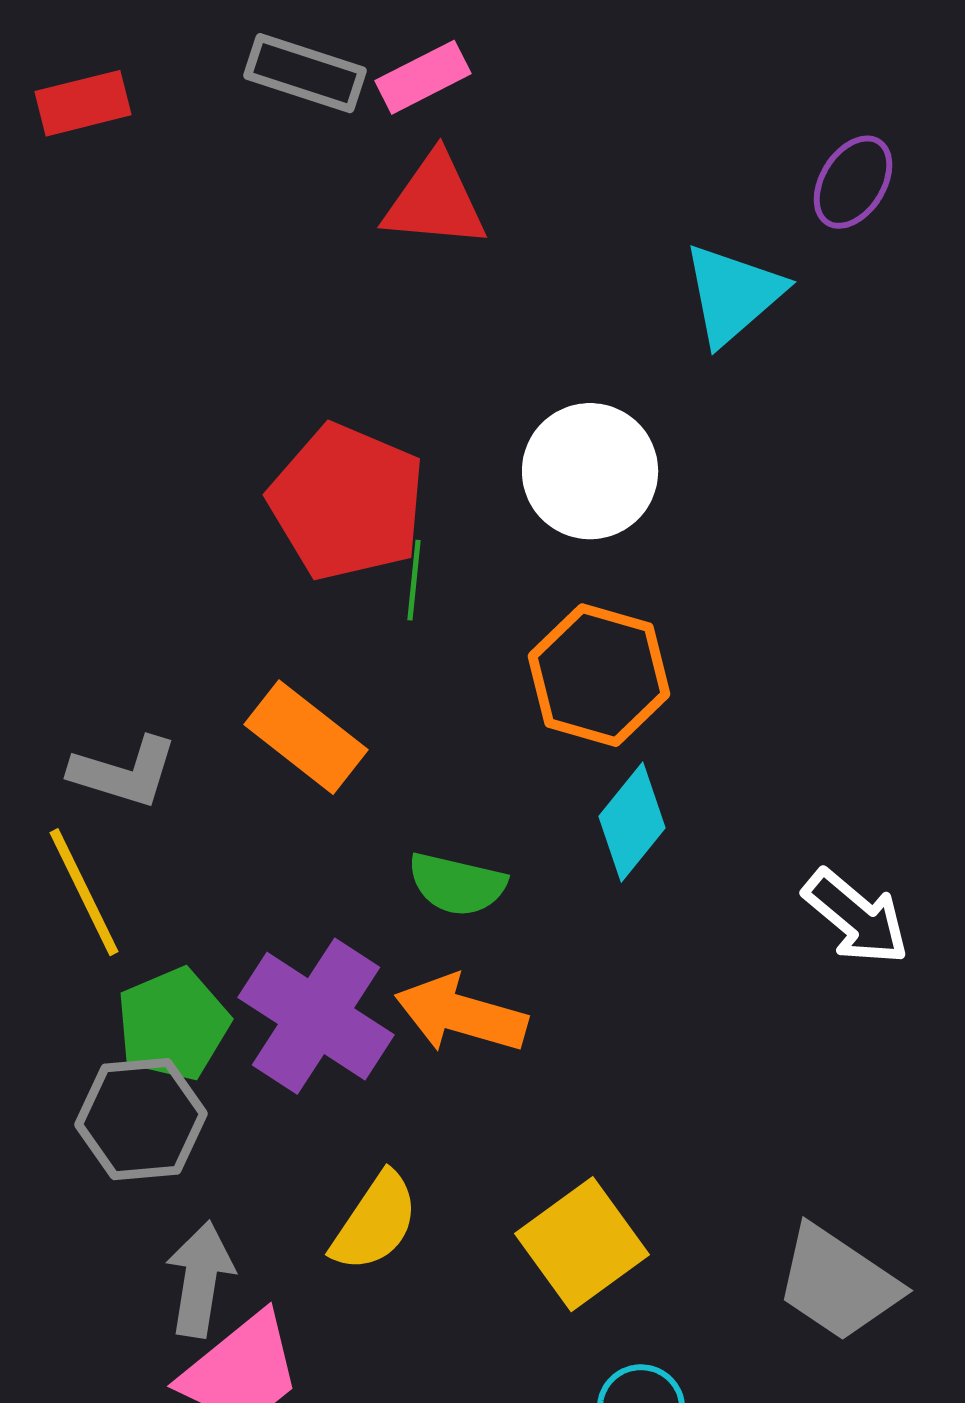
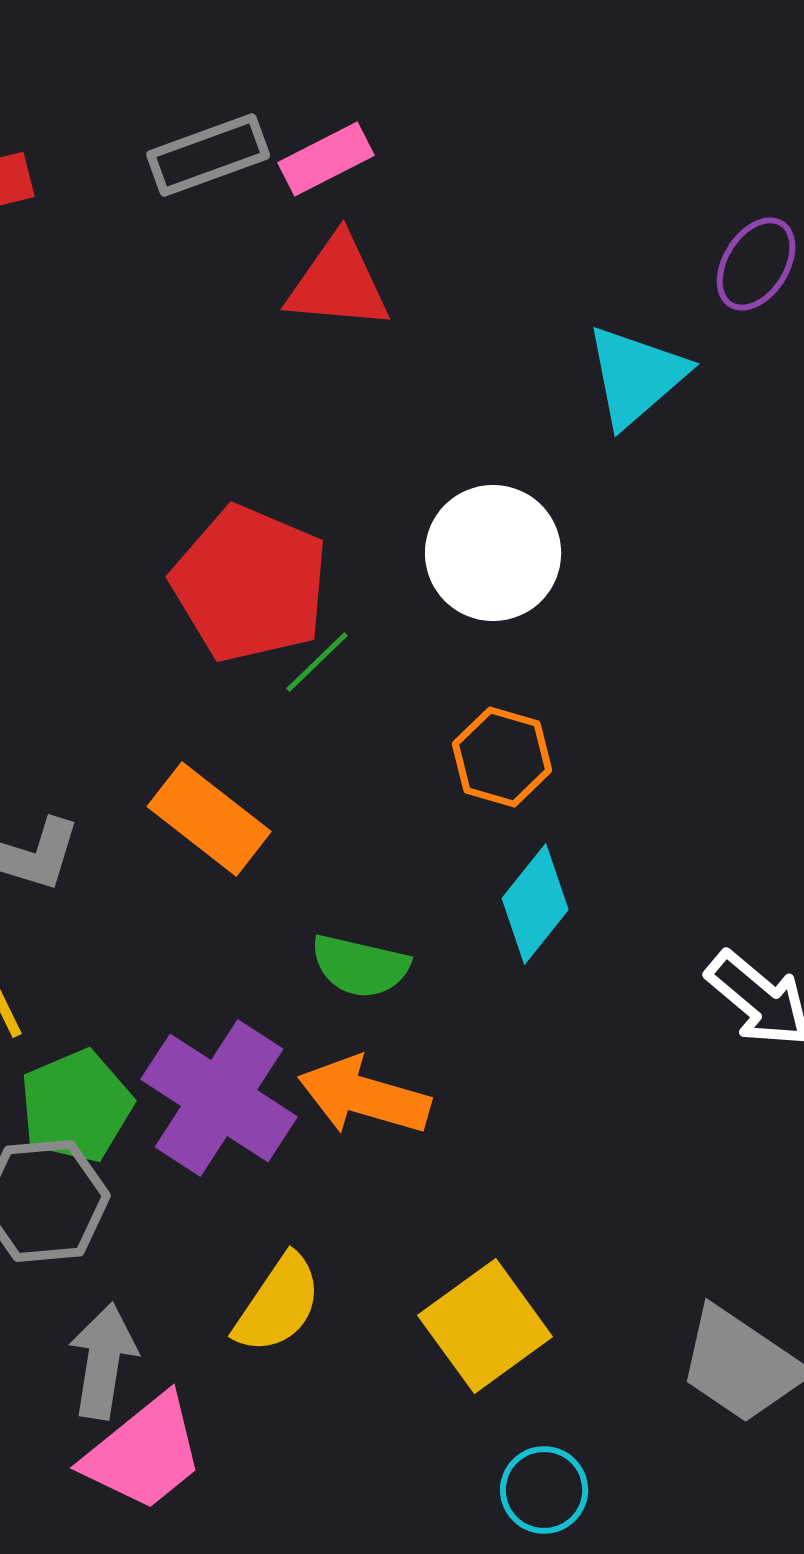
gray rectangle: (305, 73) -> (208, 155), turned -38
green line: (414, 580) -> (317, 662), turned 40
orange hexagon: (599, 675) -> (502, 757), size x0.7

